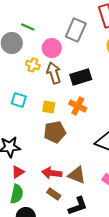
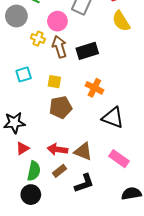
cyan square: (19, 100) -> (24, 74), turned -35
orange cross: (78, 106) -> (94, 88), moved
green semicircle: (17, 194) -> (34, 171), moved
brown rectangle: (54, 194) -> (60, 171), turned -72

